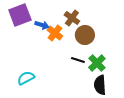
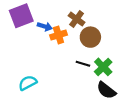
orange cross: (55, 33) -> (58, 35), turned 35
black semicircle: (100, 85) -> (106, 90), turned -48

